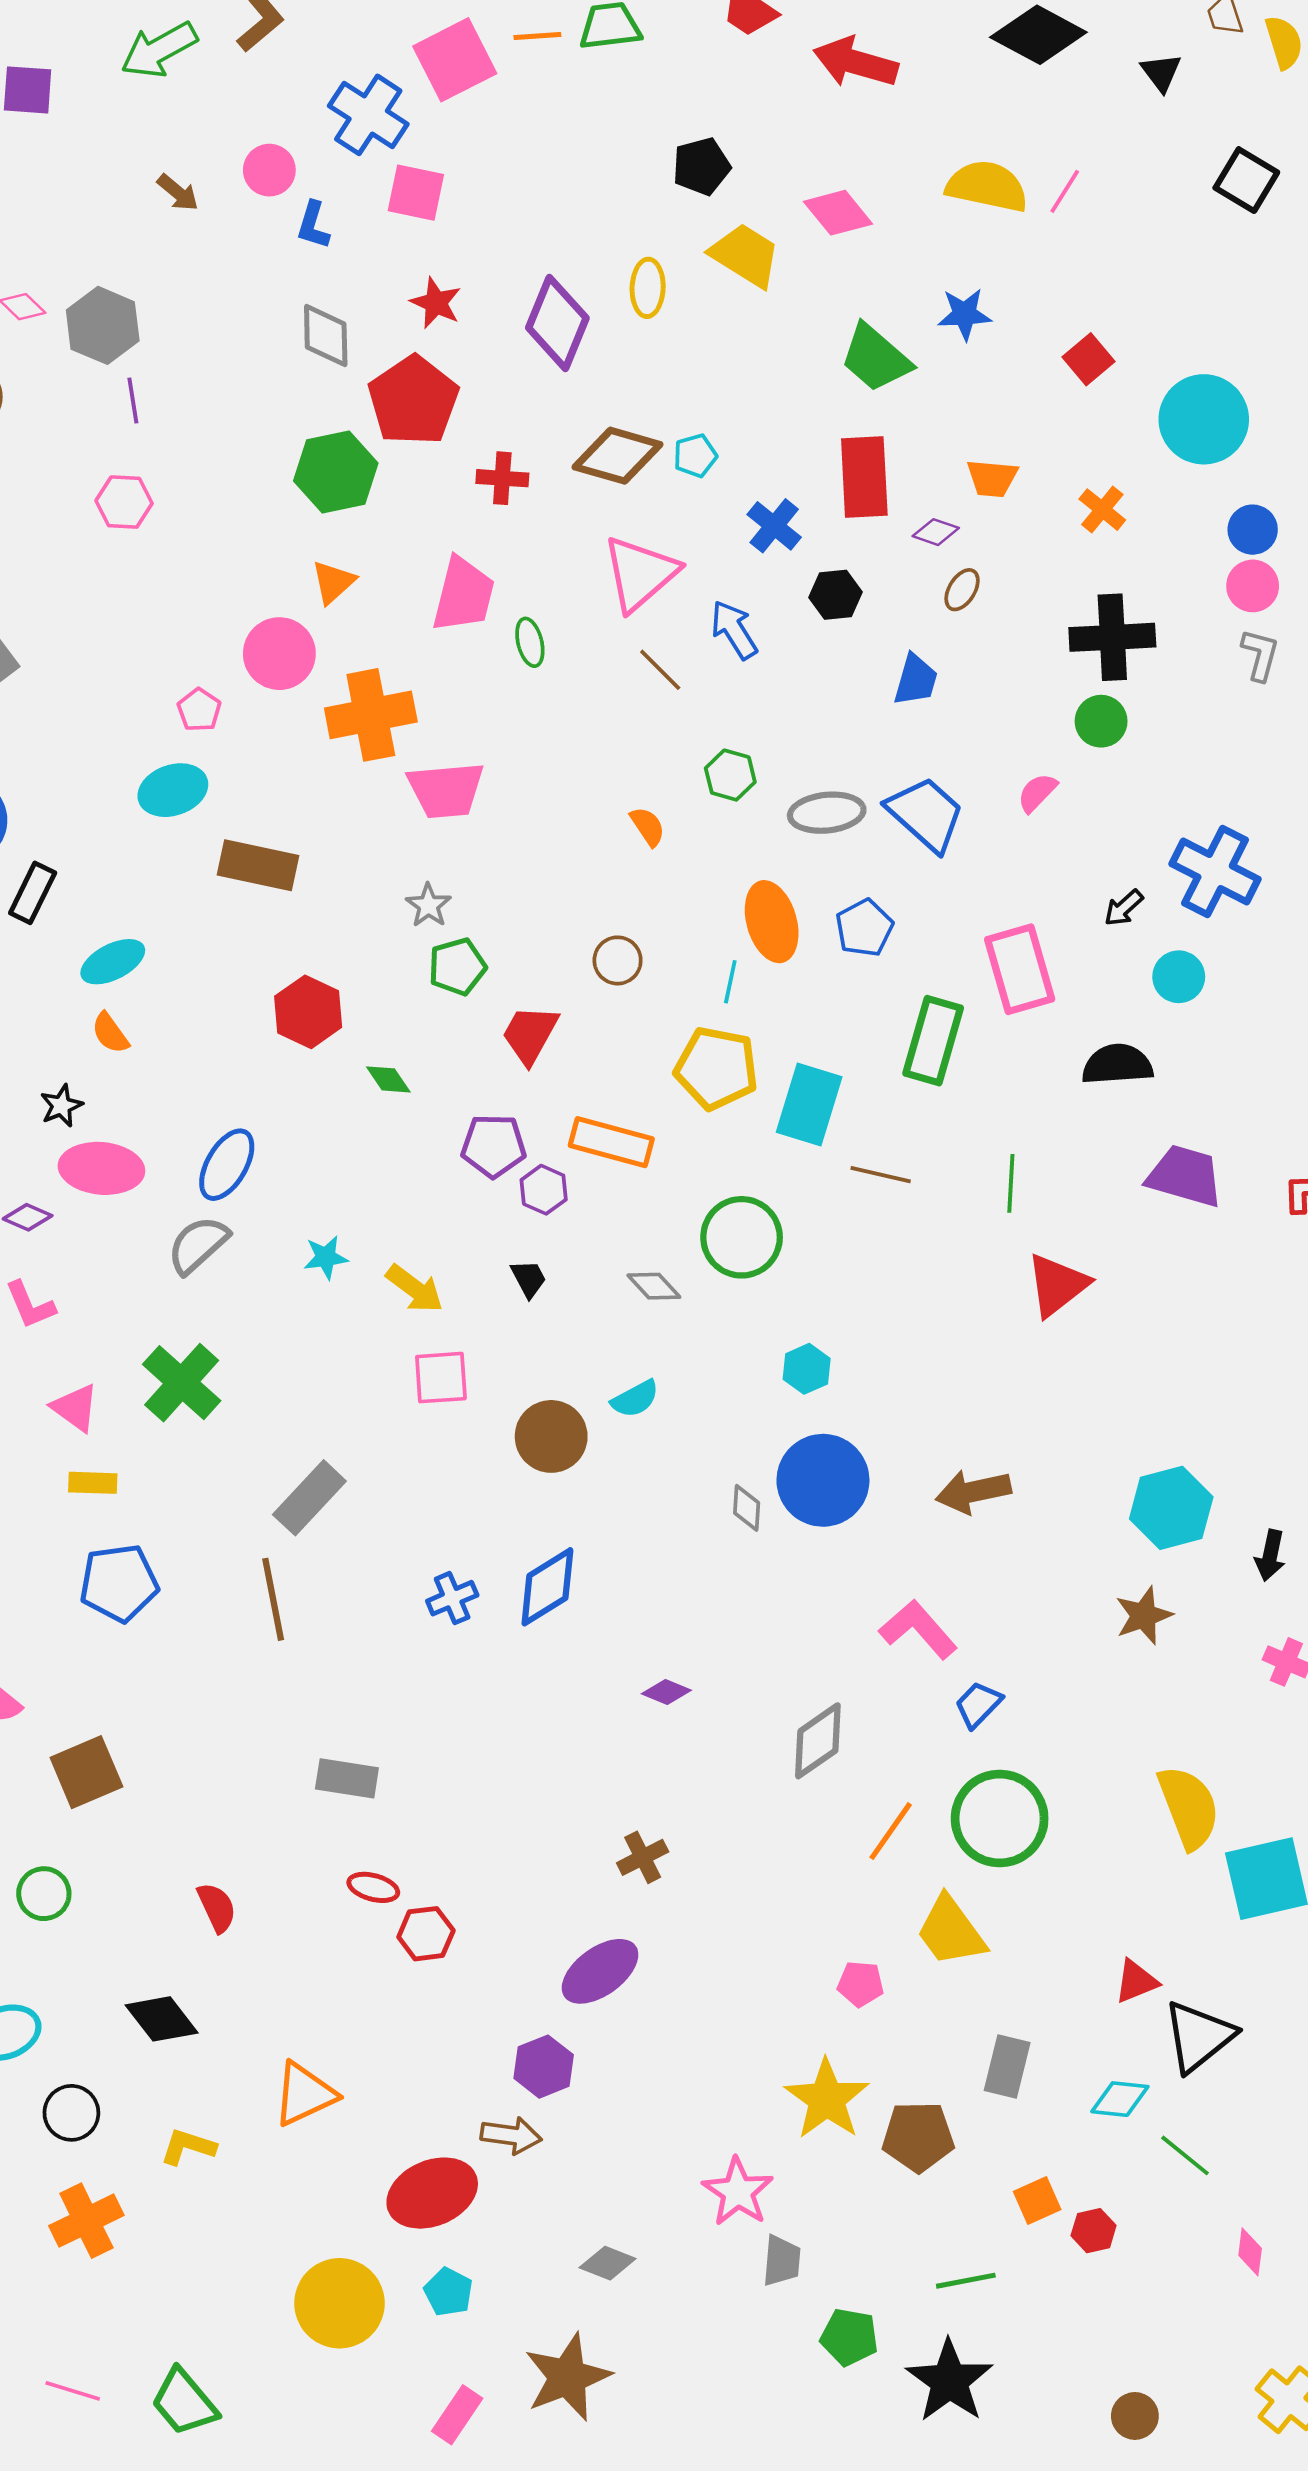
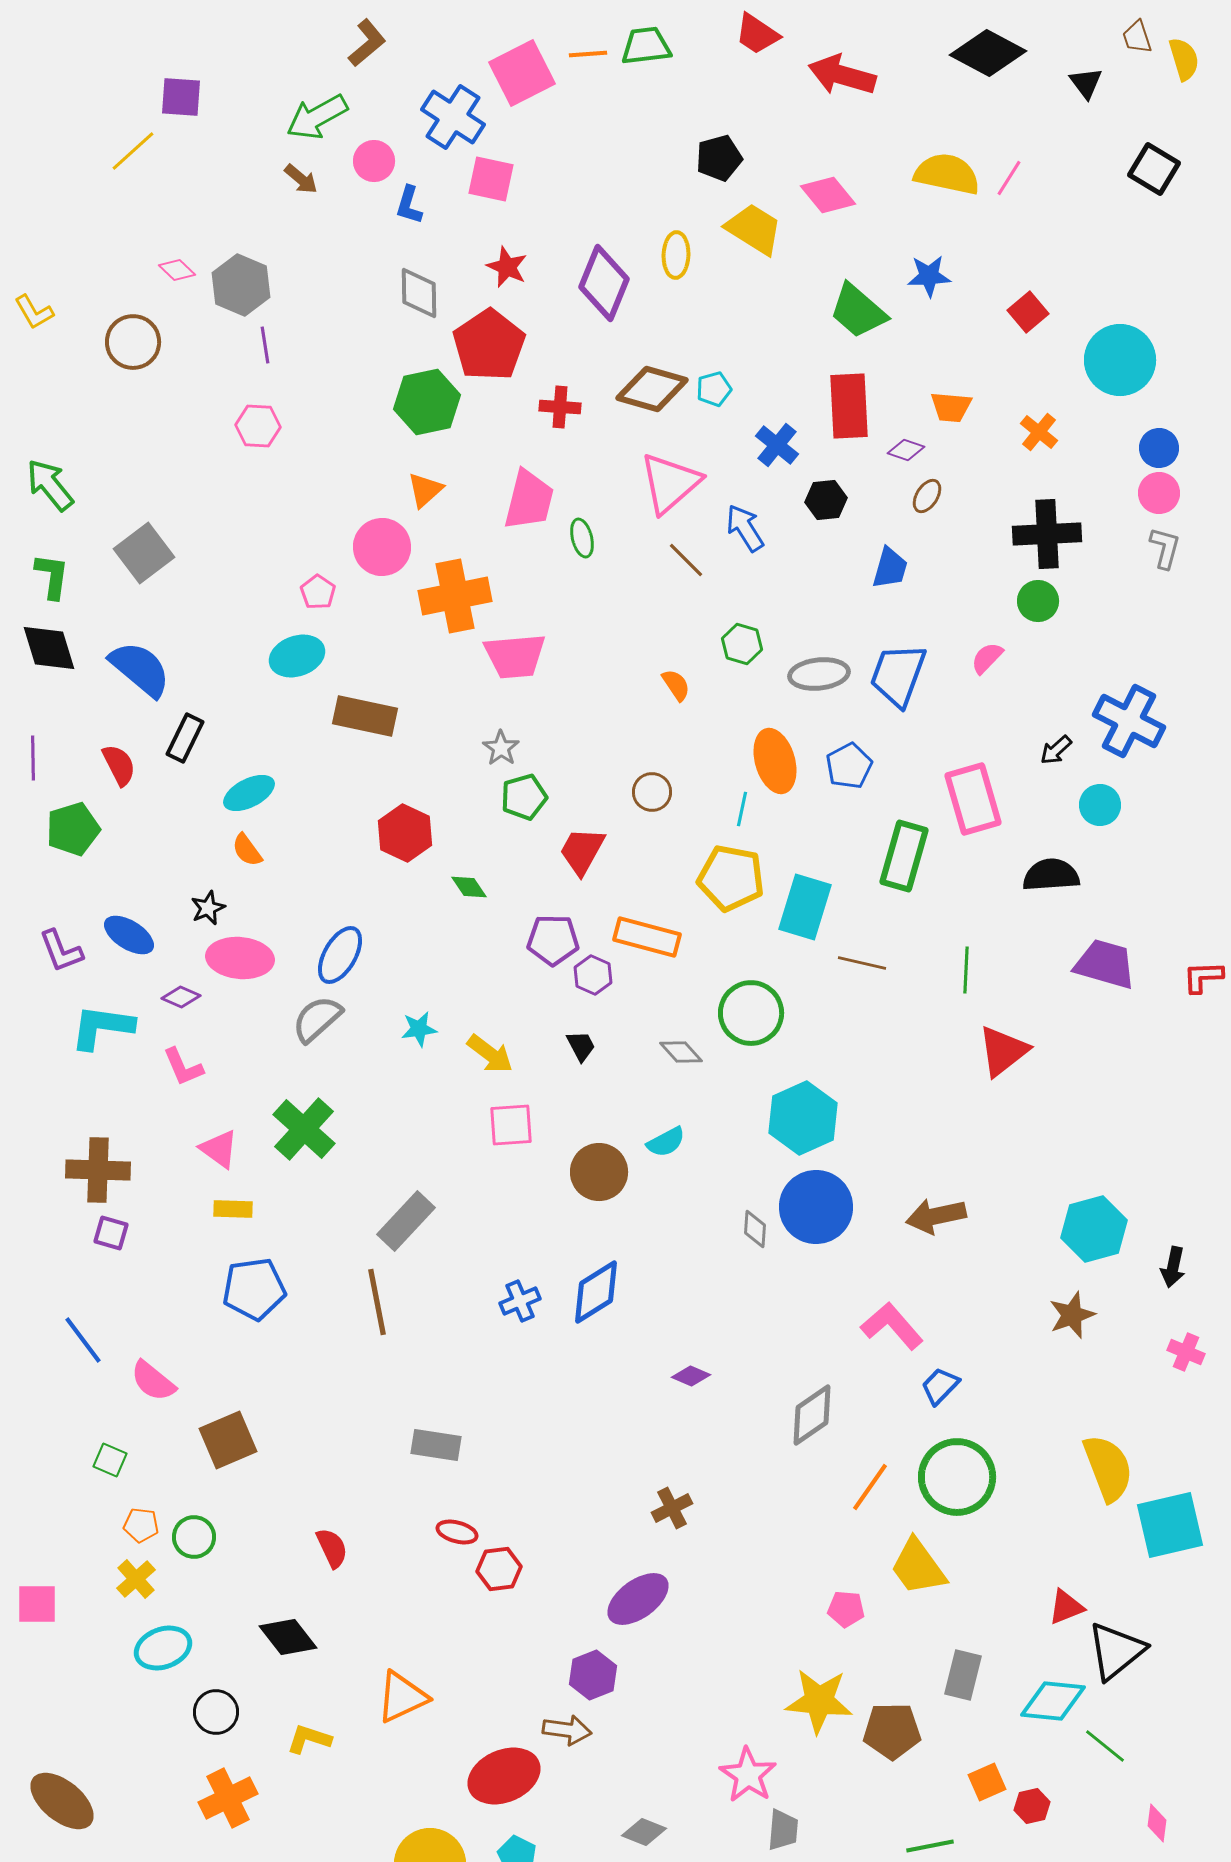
green arrow: (159, 50) -> (317, 117), moved
blue trapezoid: (926, 814) -> (898, 675), turned -112
cyan hexagon: (807, 1369) -> (803, 1118), size x1.8
yellow star: (827, 2099) -> (819, 1701), turned -30
cyan diamond: (1120, 2099) -> (1053, 1701), size x1.4

